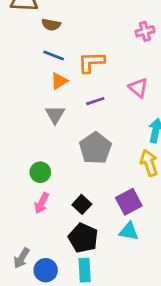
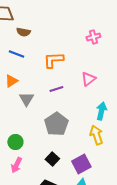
blue line: (54, 55) -> (16, 54), moved
orange triangle: (59, 81) -> (11, 81), moved
pink triangle: (138, 88) -> (88, 79), turned 42
black square: (82, 204) -> (52, 159), moved

